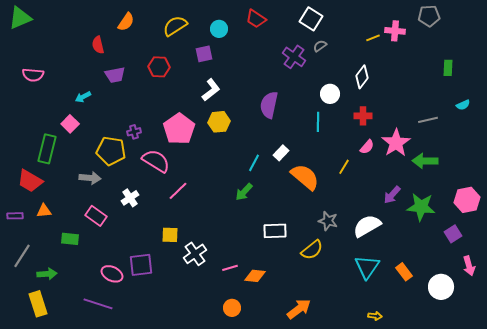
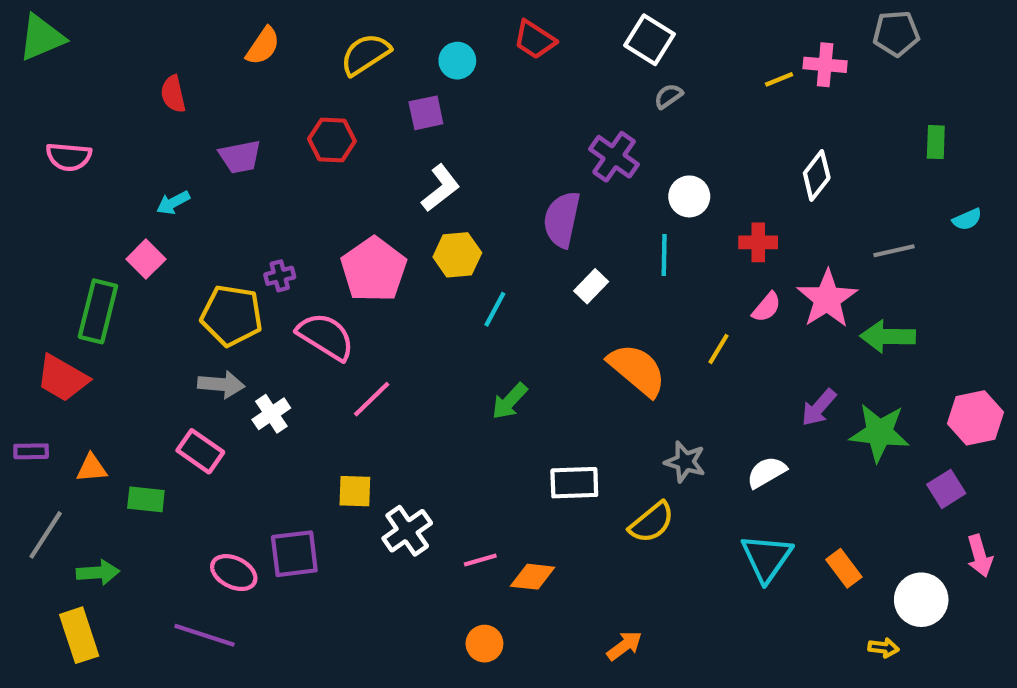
red semicircle: (98, 45) -> (173, 94), moved
purple cross: (294, 57) -> (614, 157), moved
white diamond: (362, 77) -> (817, 176), moved
white rectangle: (281, 153) -> (591, 286), moved
cyan line: (254, 163) -> (495, 309), moved
gray arrow: (90, 178) -> (221, 384), moved
orange triangle: (44, 211) -> (92, 468), moved
white semicircle: (367, 226) -> (767, 472), size x0.7
orange arrow: (299, 309) -> (624, 646), size x0.7
yellow arrow: (375, 316) -> (884, 648), moved

